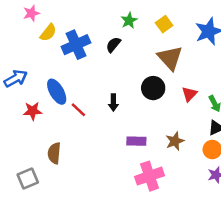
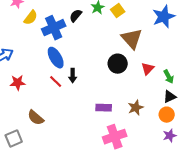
yellow square: (164, 24) -> (118, 11), moved
black semicircle: (113, 45) -> (76, 16), moved
blue ellipse: (57, 92) -> (56, 58), moved
black arrow: (113, 103) -> (73, 76), moved
brown semicircle: (54, 153) -> (36, 118), turned -54

